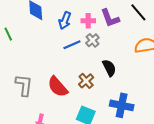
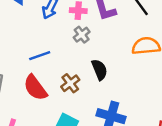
blue line: (72, 45) -> (40, 56), moved

